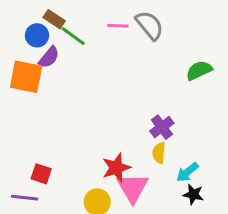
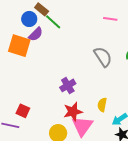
gray semicircle: (149, 25) -> (103, 57), moved
pink line: (118, 26) -> (110, 19), moved
purple cross: (162, 127) -> (68, 85), moved

